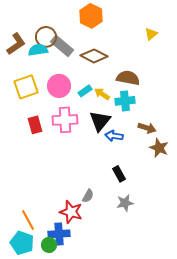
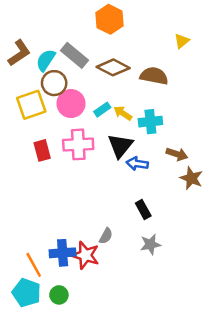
brown circle: (46, 37) -> (54, 83), moved
cyan semicircle: (38, 50) -> (46, 60), turned -48
brown semicircle: (128, 78) -> (154, 76), moved
blue cross: (59, 234) -> (63, 253), moved

